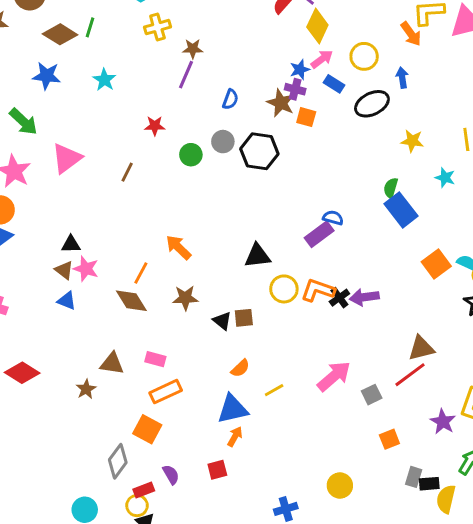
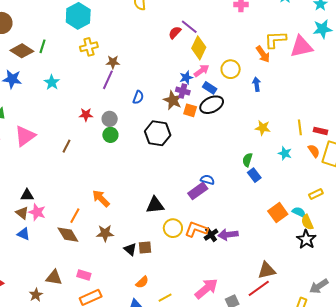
black ellipse: (372, 104) -> (212, 105), moved
gray circle: (223, 142) -> (110, 119), moved
blue rectangle: (401, 210) -> (254, 175), size x0.6

